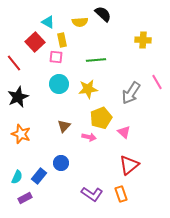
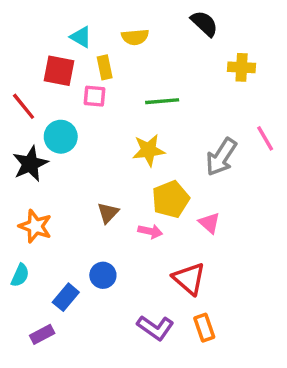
black semicircle: (103, 14) -> (204, 23), moved
red square: (35, 42) -> (59, 71), turned -36
cyan circle: (59, 84) -> (61, 137), moved
red triangle: (129, 165) -> (189, 279), moved, turned -40
cyan semicircle: (17, 177) -> (20, 275), moved

